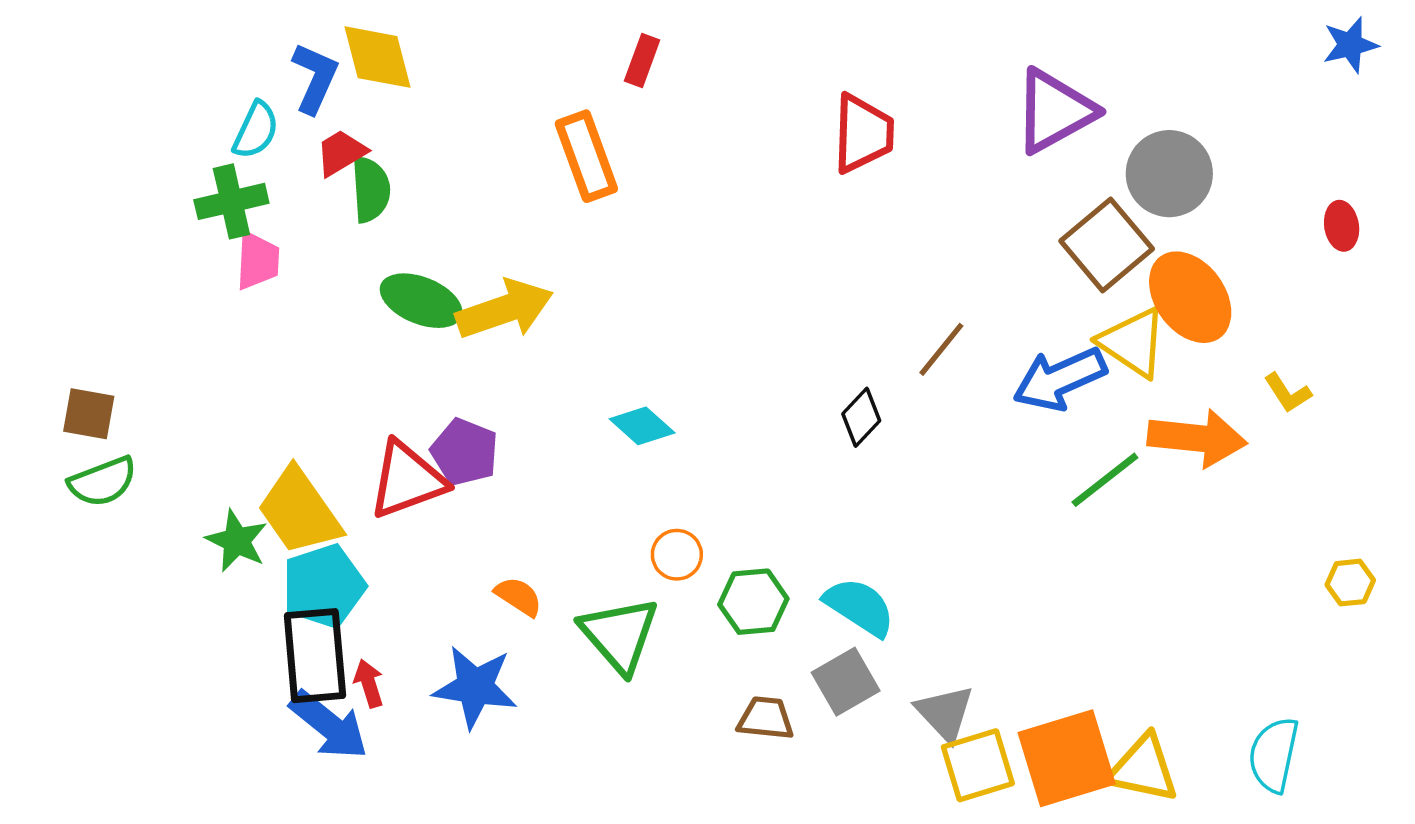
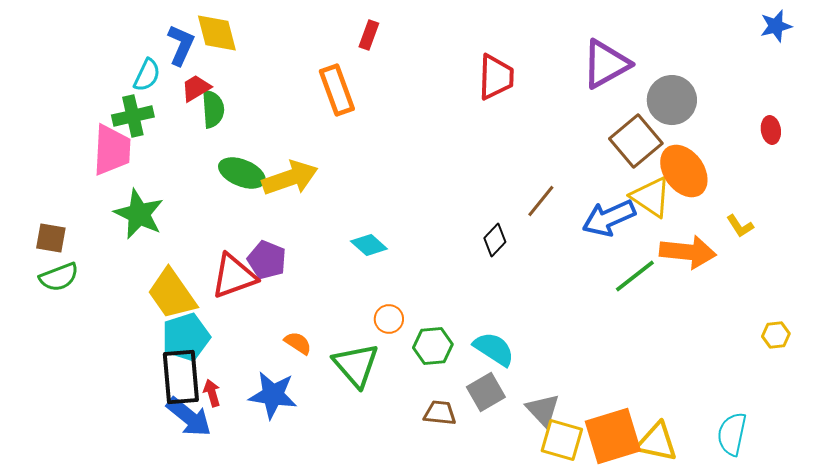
pink trapezoid: (258, 261) -> (112, 150), moved, size x1.5
green star: (237, 541) -> (139, 214), moved, size x1.4
yellow square: (978, 765) -> (562, 440), turned 33

